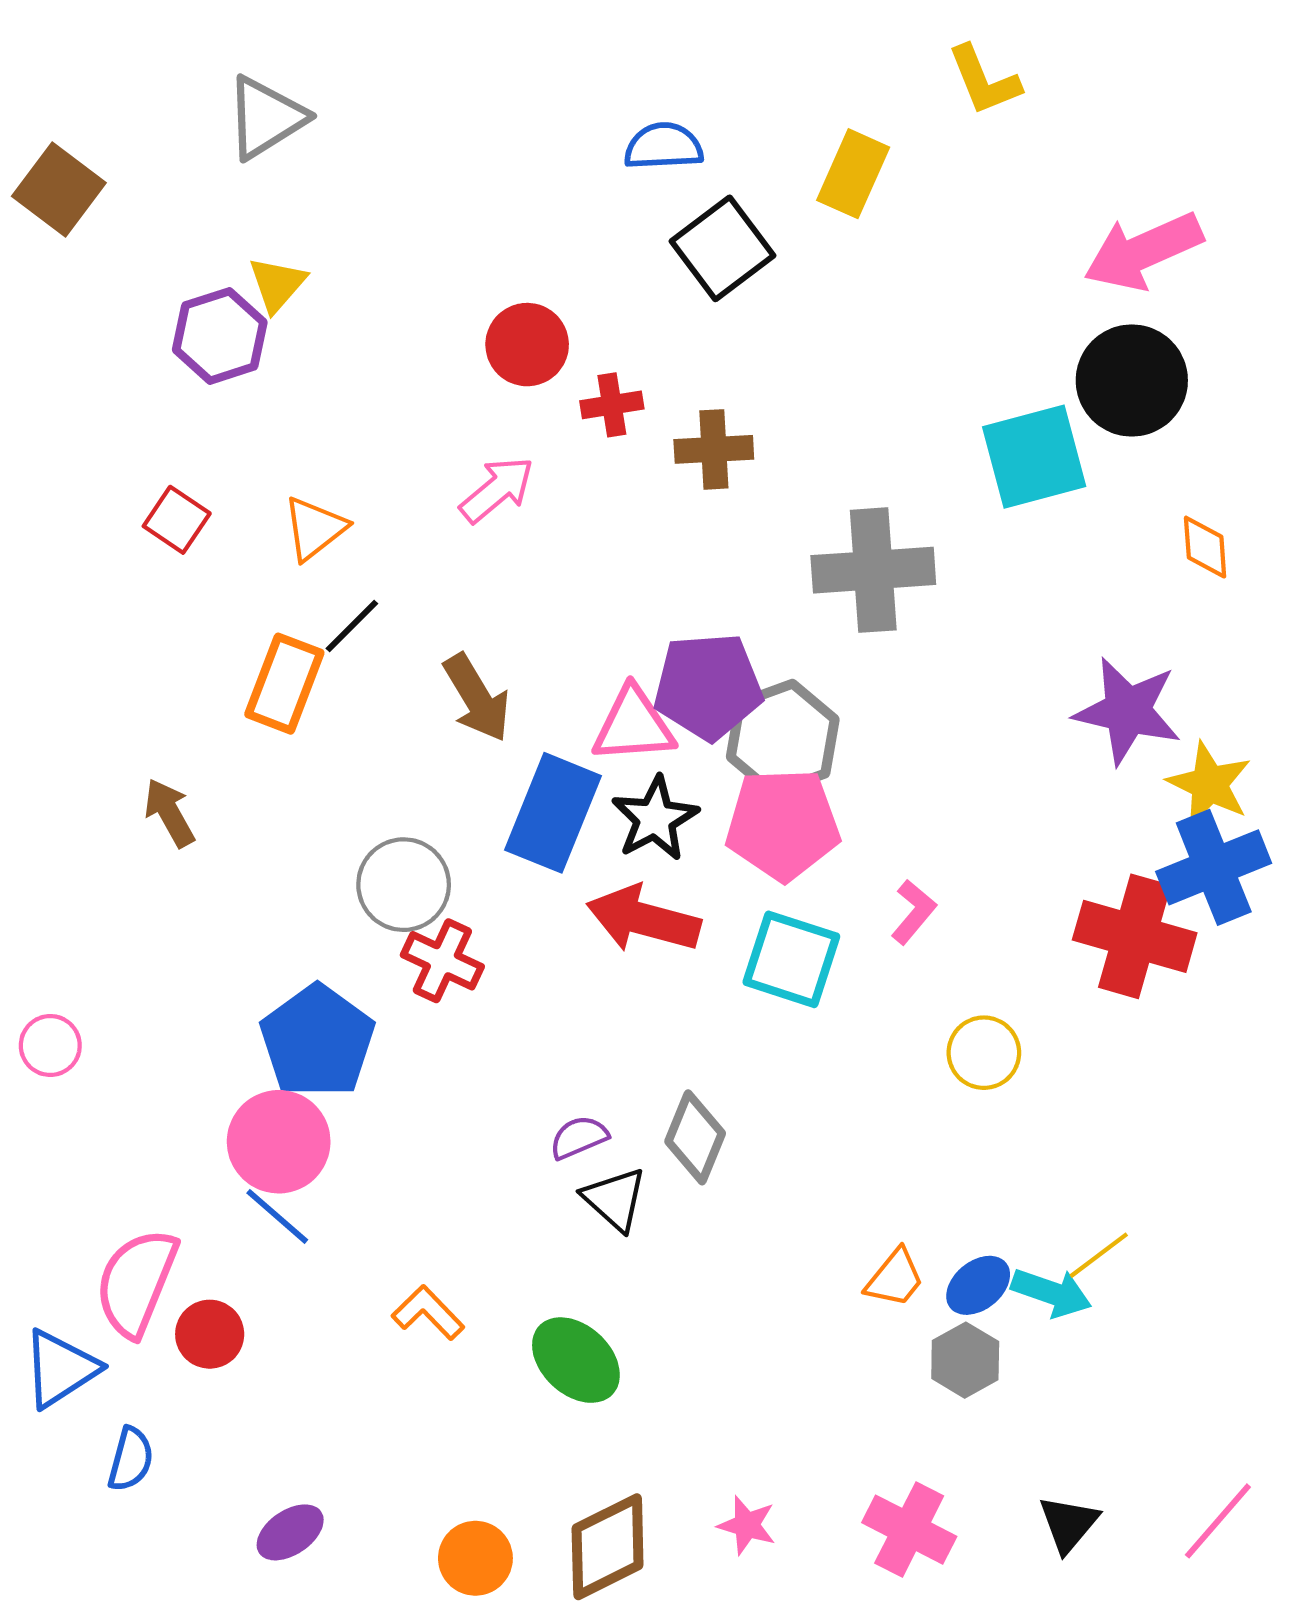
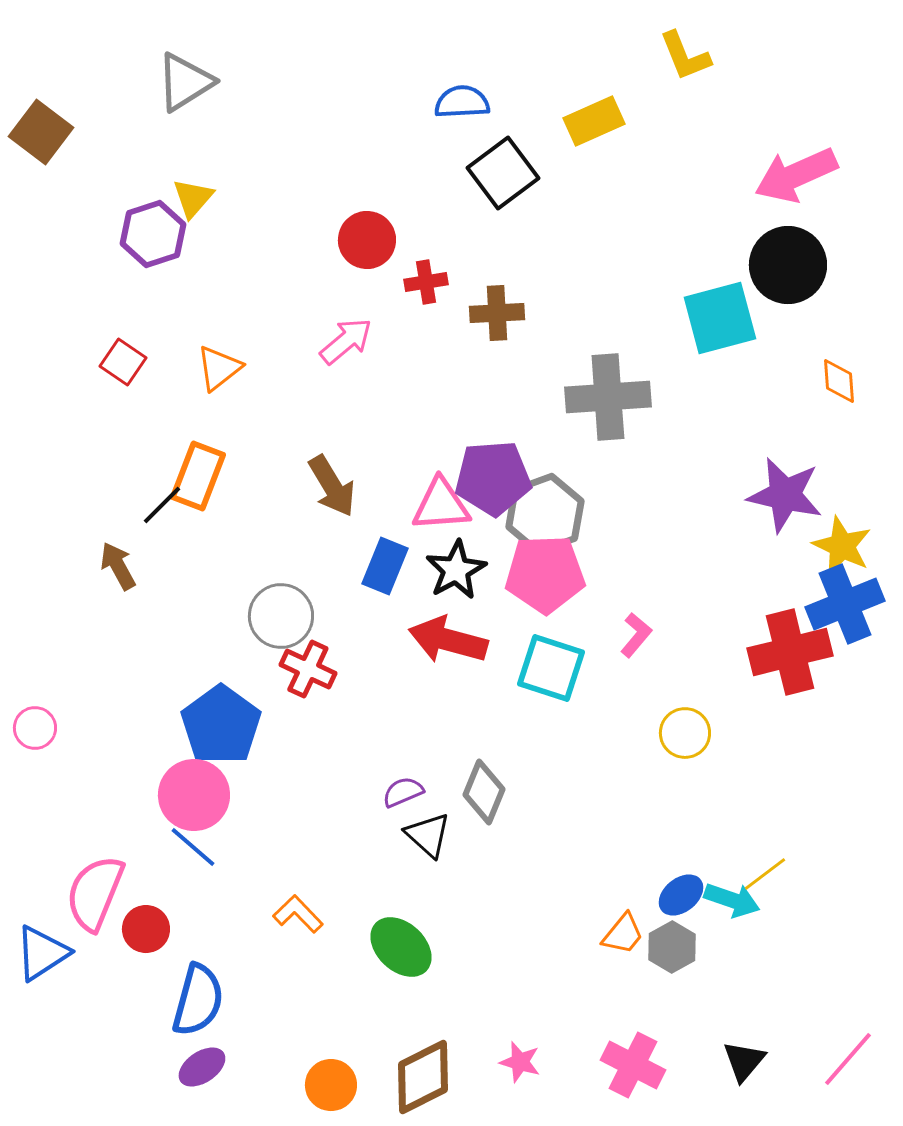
yellow rectangle: (853, 174) -> (594, 121), turned 42
black line: (352, 626) -> (162, 505), moved
blue rectangle: (553, 813) -> (385, 566), size x0.7
red cross: (1135, 936) -> (790, 652), turned -30
orange trapezoid: (895, 1278) -> (623, 934), moved
blue semicircle: (131, 1459) -> (198, 1000), moved, size x1.6

